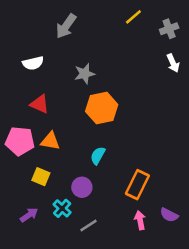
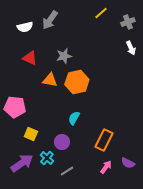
white semicircle: (33, 63) -> (25, 27), moved
red triangle: (40, 104) -> (30, 58), moved
orange triangle: (50, 141) -> (50, 80), moved
purple arrow: (29, 215) -> (22, 163), size x1.6
pink arrow: (140, 220) -> (106, 167), turned 48

